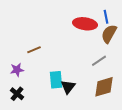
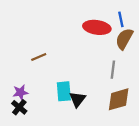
gray line: (99, 61) -> (113, 70), turned -49
purple star: (17, 70) -> (20, 92), moved

